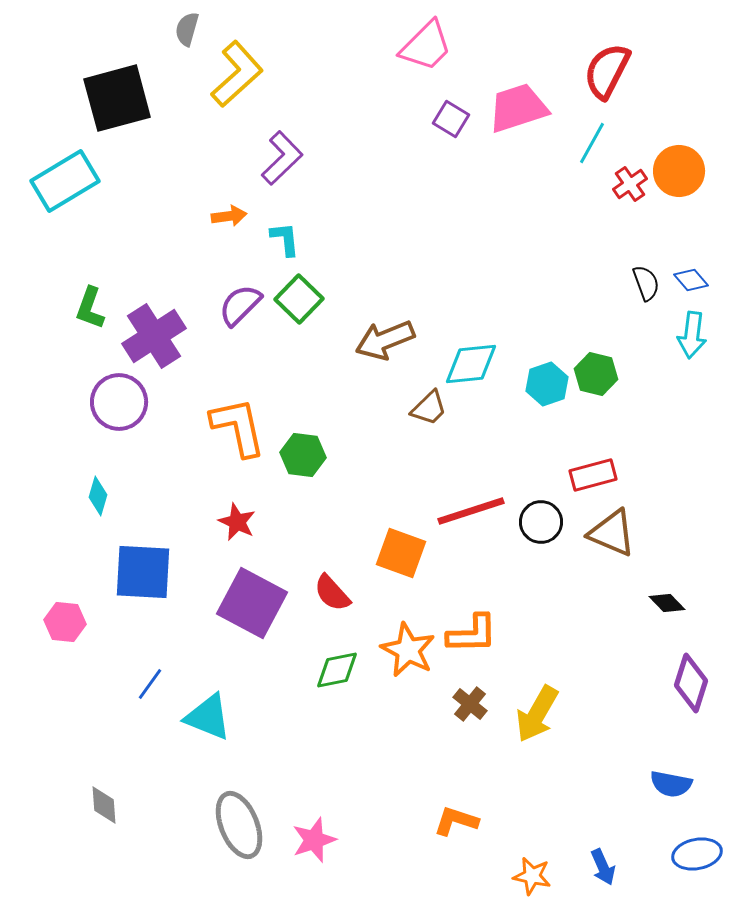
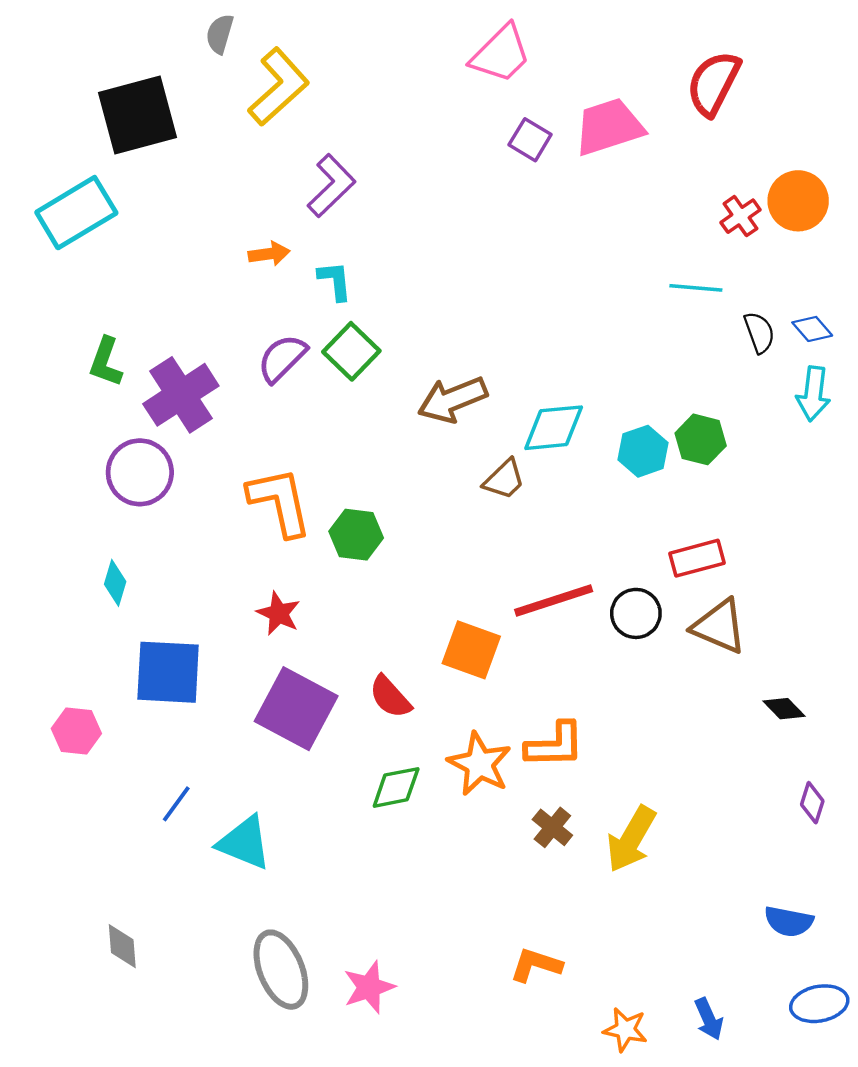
cyan line: (592, 143) -> (696, 288), moved, turned 66
purple diamond: (691, 683) -> (812, 803), size x0.6

